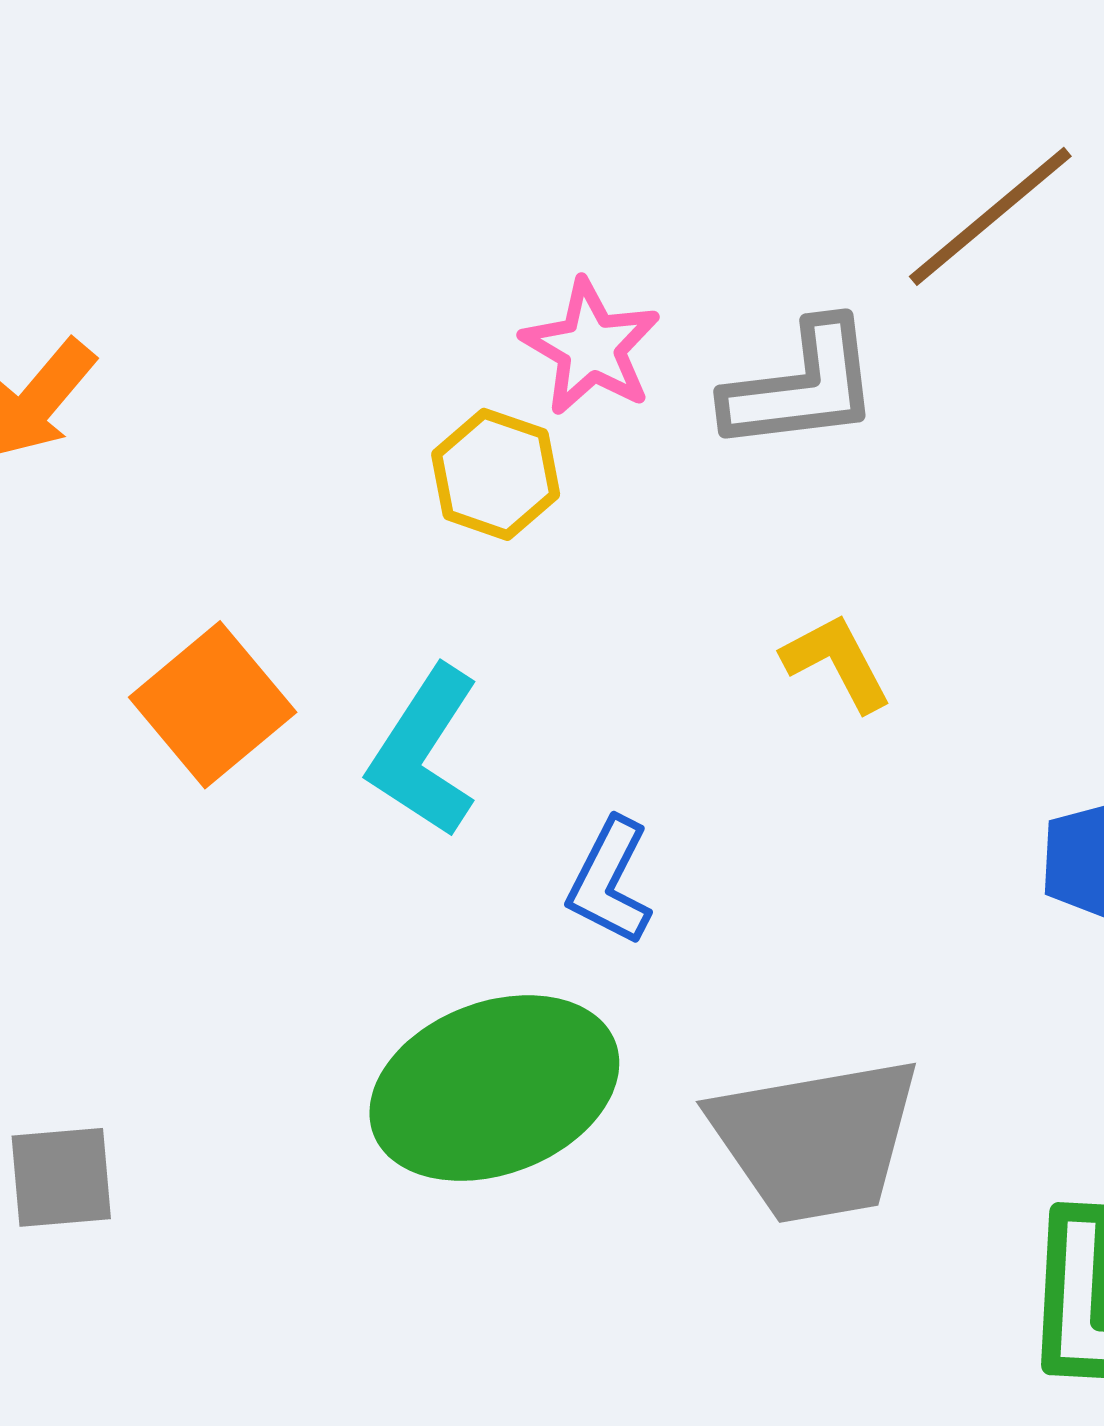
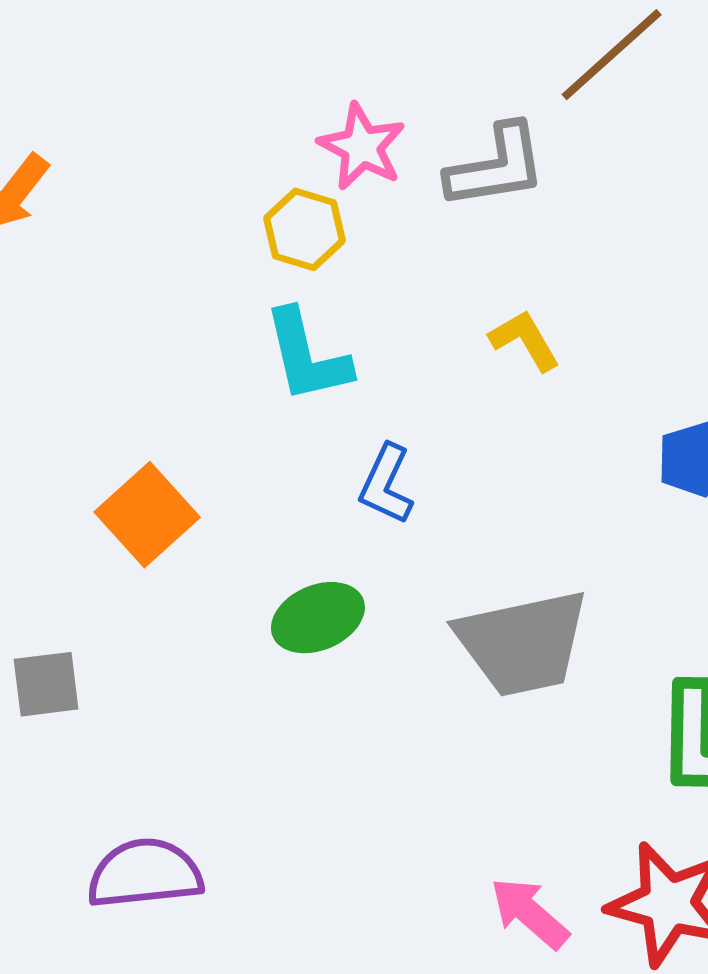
orange square: (213, 705) -> (147, 515), moved
cyan L-shape: (424, 752) -> (307, 356), moved, turned -44
green ellipse: (494, 1088) -> (318, 618), size x0.6

